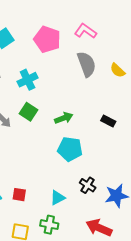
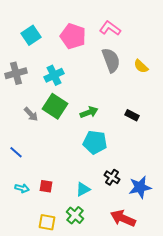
green square: (29, 112) -> (55, 106), size x1.4
green cross: (49, 225) -> (75, 215), turned 30

